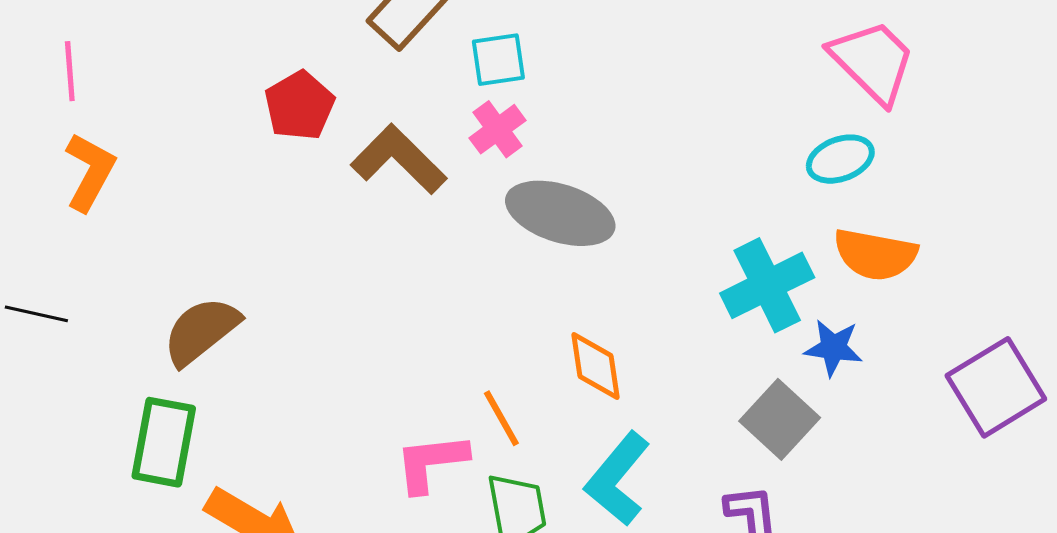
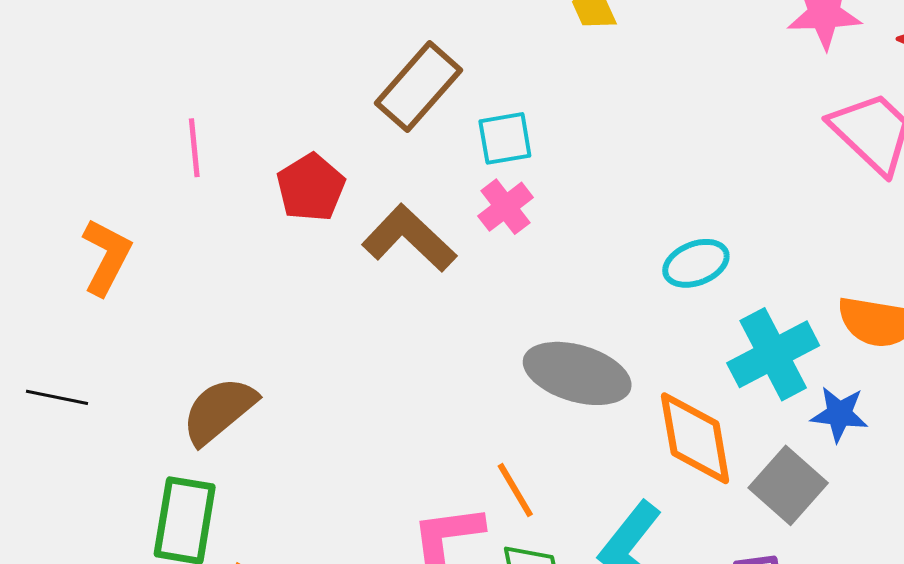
pink line: (70, 71) -> (194, 148), moved
cyan ellipse: (840, 159) -> (696, 263), moved
gray ellipse: (560, 213) -> (577, 373), moved
orange diamond: (596, 366) -> (695, 438), moved, size x1.4

